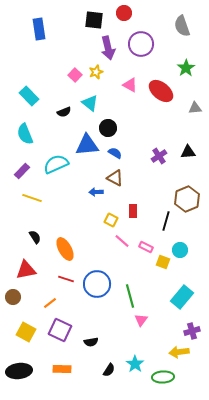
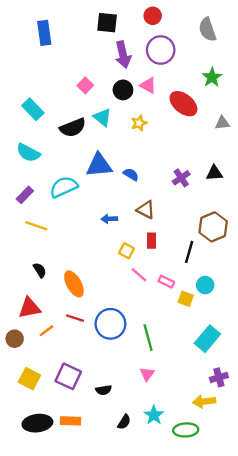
red circle: (124, 13) -> (153, 16), moved
yellow star: (96, 72) -> (139, 123), moved
pink triangle: (130, 85) -> (148, 85), moved
black semicircle: (64, 112) -> (73, 128), size x1.6
black circle: (108, 128) -> (123, 90), moved
cyan semicircle: (25, 134) -> (28, 153), turned -40
brown triangle: (115, 178) -> (146, 210), moved
orange line: (50, 303) -> (47, 331), moved
pink triangle: (141, 320) -> (147, 374), moved
black ellipse: (19, 371) -> (37, 423), moved

